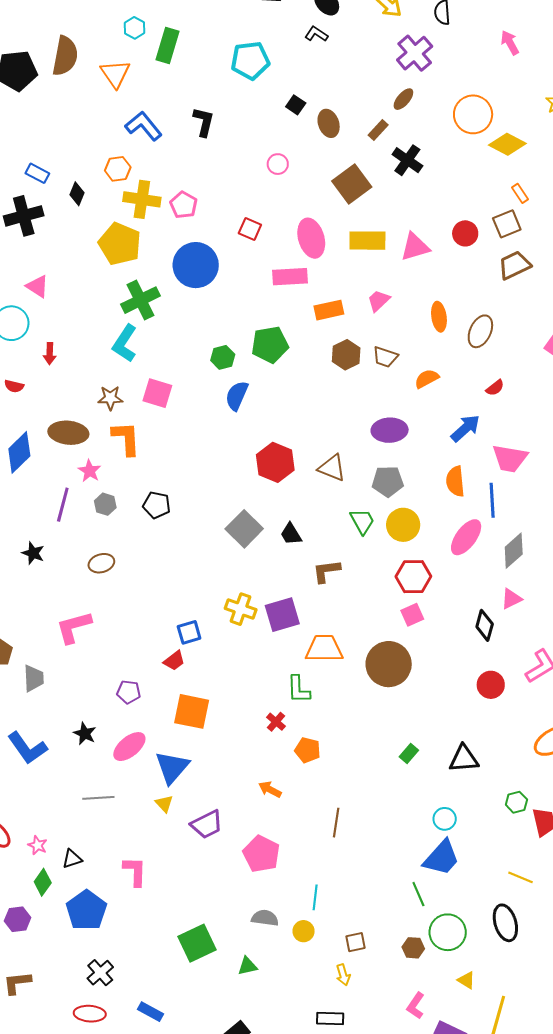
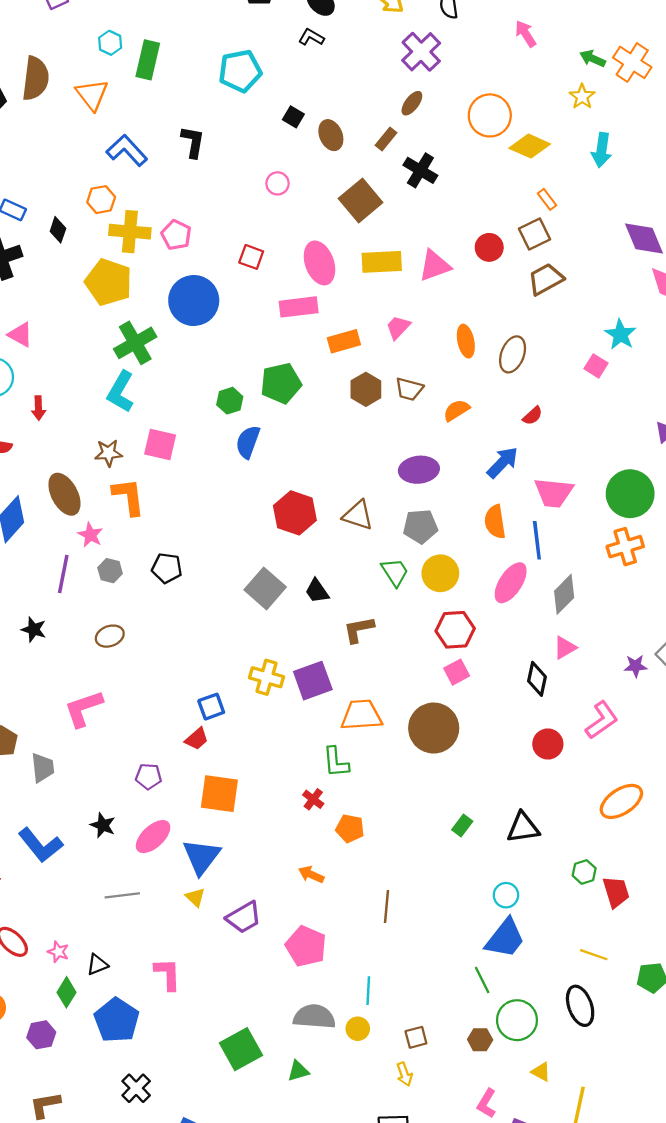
brown ellipse: (68, 433) -> (64, 494), turned 60
gray semicircle: (265, 918) -> (314, 1017), size x1.4

